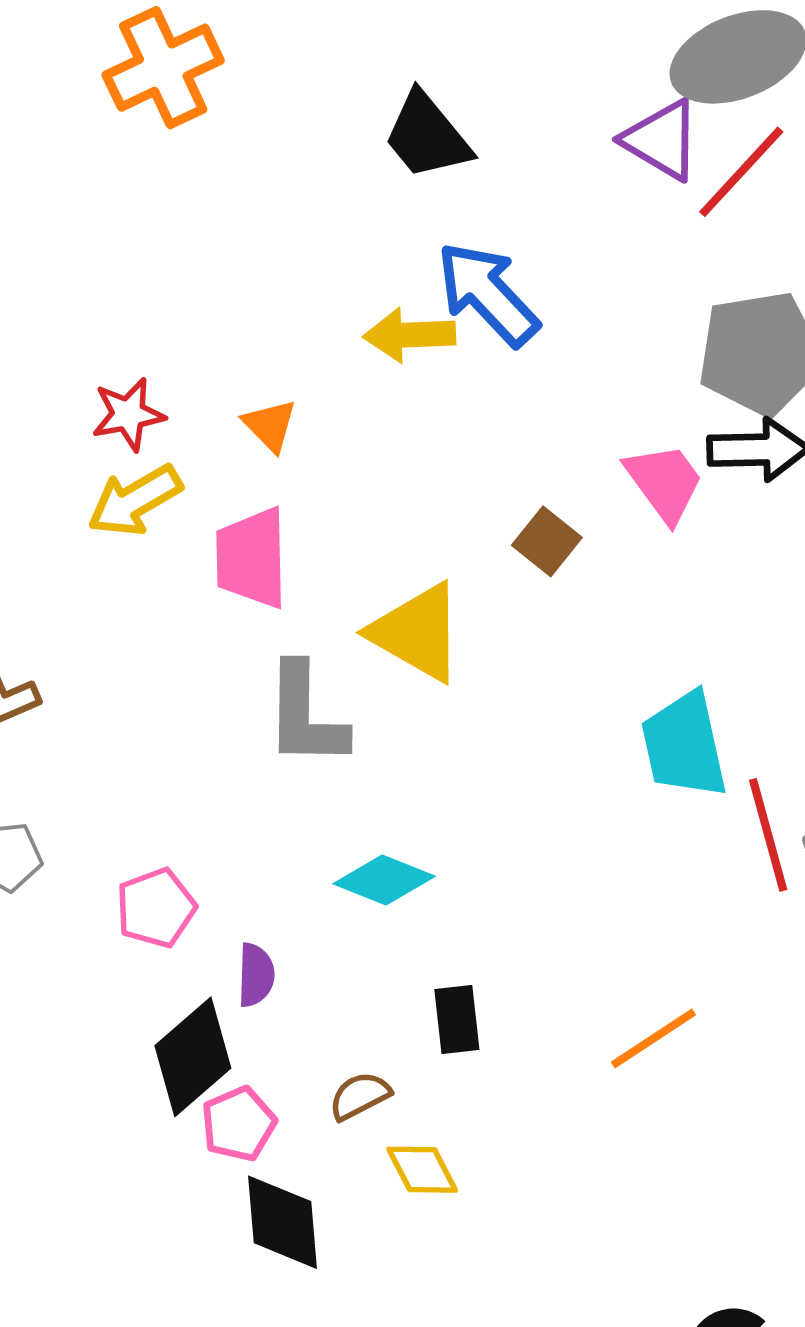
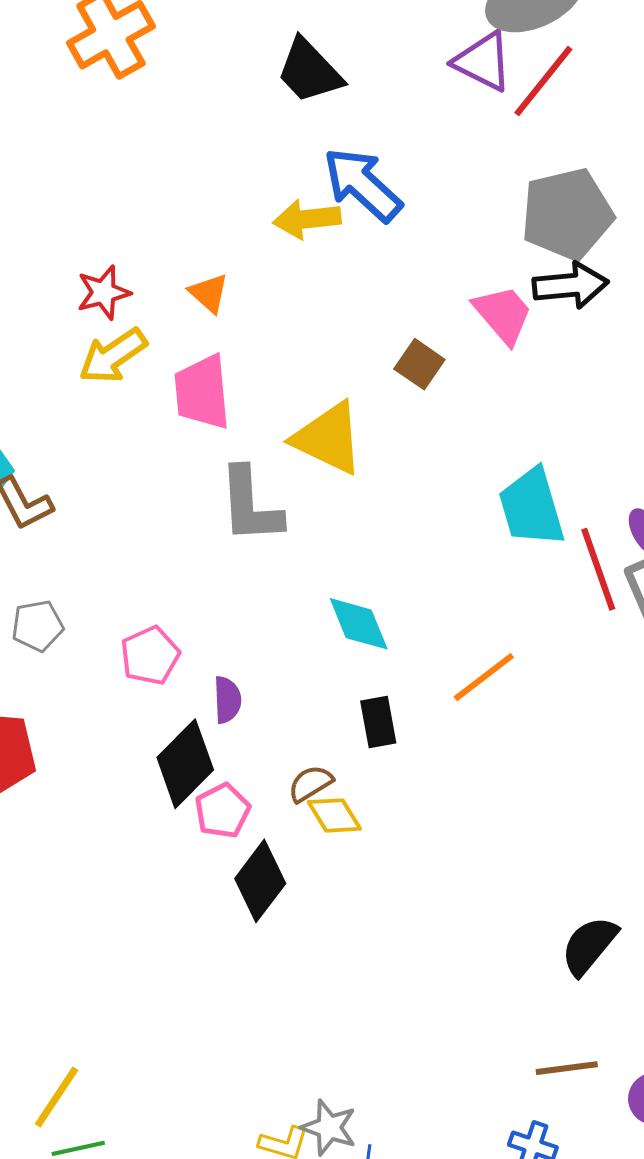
cyan diamond: (384, 880) -> (359, 624), moved, turned 50
orange line: (653, 1039) -> (484, 677), moved
yellow diamond: (422, 1170) -> (334, 815), moved
black diamond: (283, 1222) -> (260, 881), turned 46

